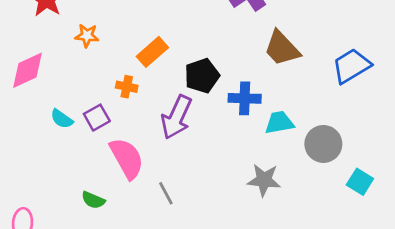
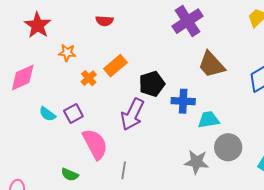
orange cross: (127, 87) -> (89, 78), moved, turned 35
gray circle: (323, 144) -> (228, 147), moved
gray line: (166, 193) -> (124, 170), turned 36

